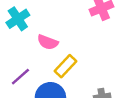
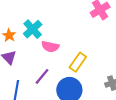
pink semicircle: (48, 42) -> (50, 47), moved

